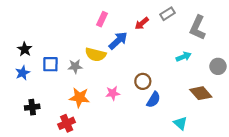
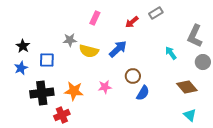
gray L-shape: (198, 28) -> (195, 36), moved
blue arrow: (118, 41) -> (118, 49), moved
cyan arrow: (184, 57) -> (171, 53), turned -104
gray star: (75, 66) -> (70, 40), moved
black cross: (32, 107) -> (42, 93), moved, size x1.6
cyan triangle: (180, 123) -> (190, 115), moved

